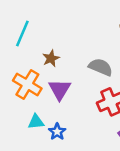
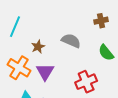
gray semicircle: (101, 67) -> (71, 41), moved

